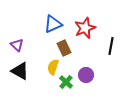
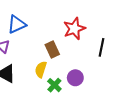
blue triangle: (53, 24) -> (17, 24), moved

